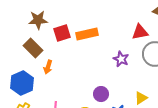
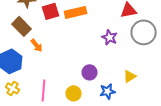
orange arrow: (48, 67) -> (37, 45), turned -56

